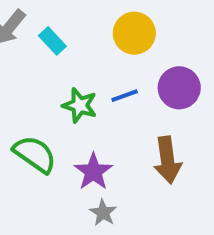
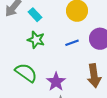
green star: (80, 105) -> (36, 40), moved

